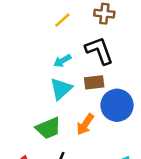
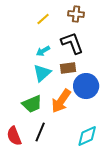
orange arrow: (85, 124) -> (61, 101), size x1.4

